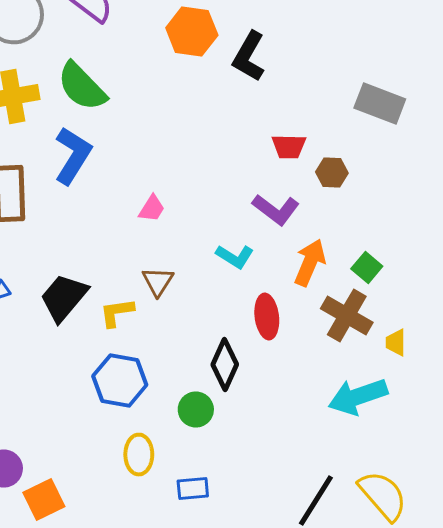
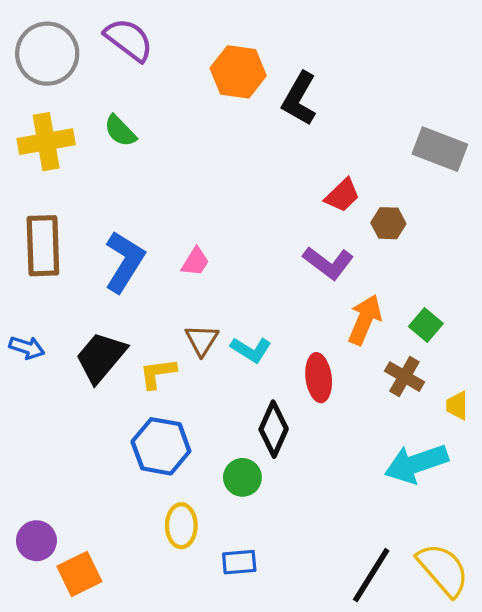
green semicircle: (82, 86) -> (120, 131), size x0.6
red trapezoid: (289, 146) -> (342, 195), turned -45
blue L-shape: (73, 156) -> (124, 262), moved
cyan L-shape: (235, 256) -> (251, 350), moved
brown cross: (347, 316) -> (404, 377), size x0.7

